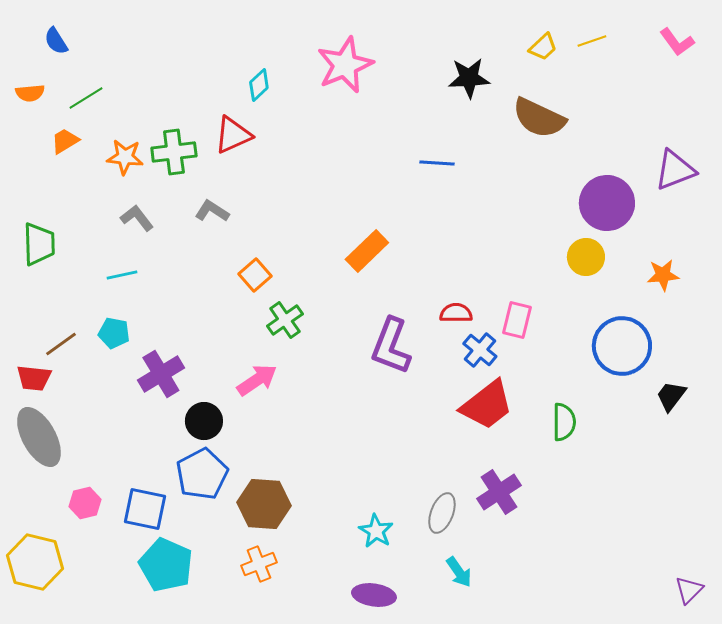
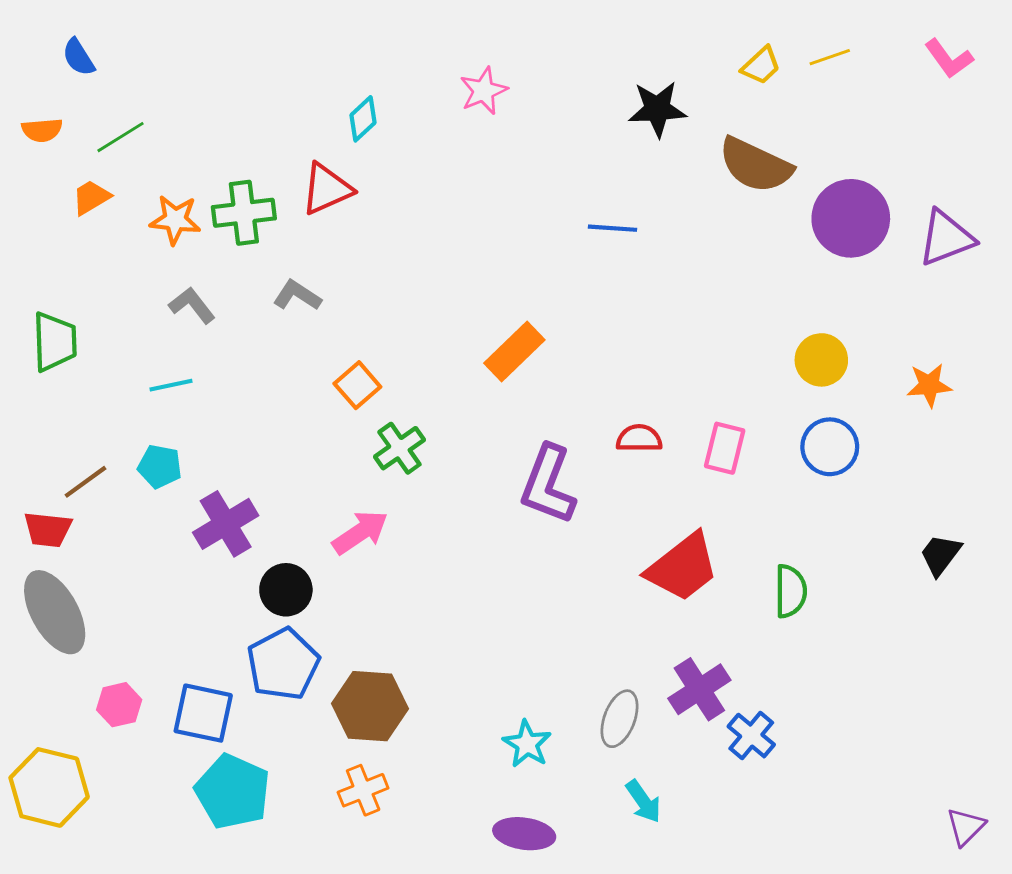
pink star: (345, 65) -> (484, 91), size x0.6
purple circle: (607, 203) -> (851, 218), moved
blue circle: (622, 346) -> (830, 447), moved, size x0.7
blue cross: (480, 350) -> (751, 736), moved

